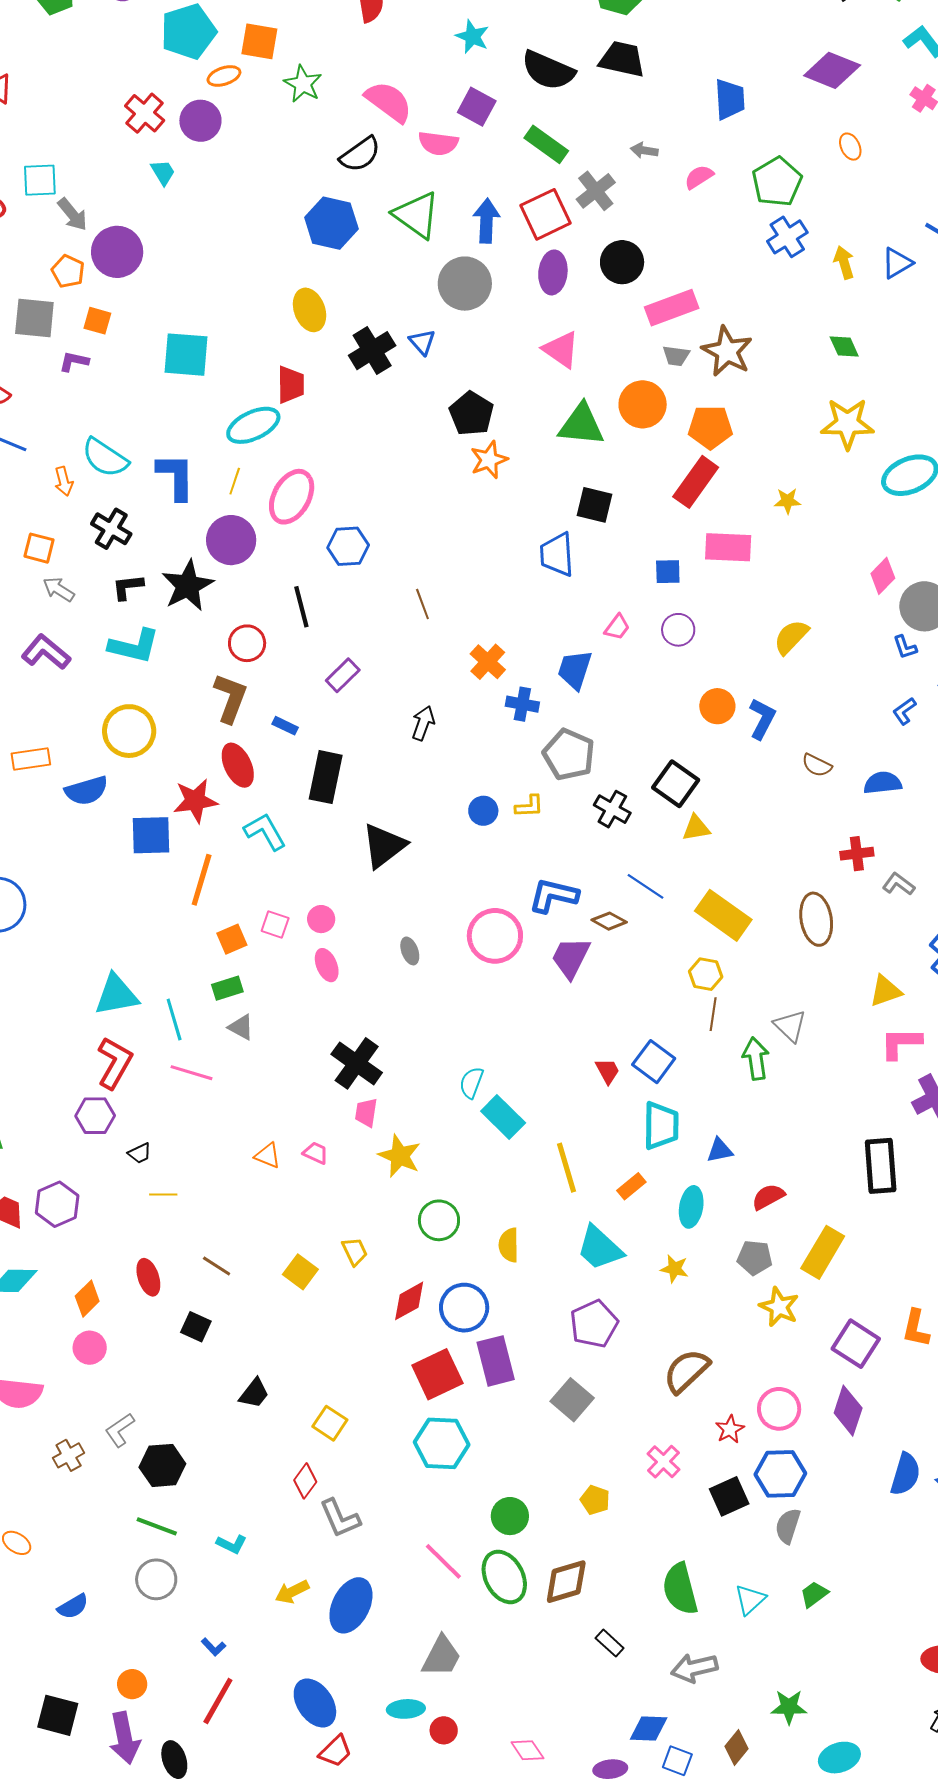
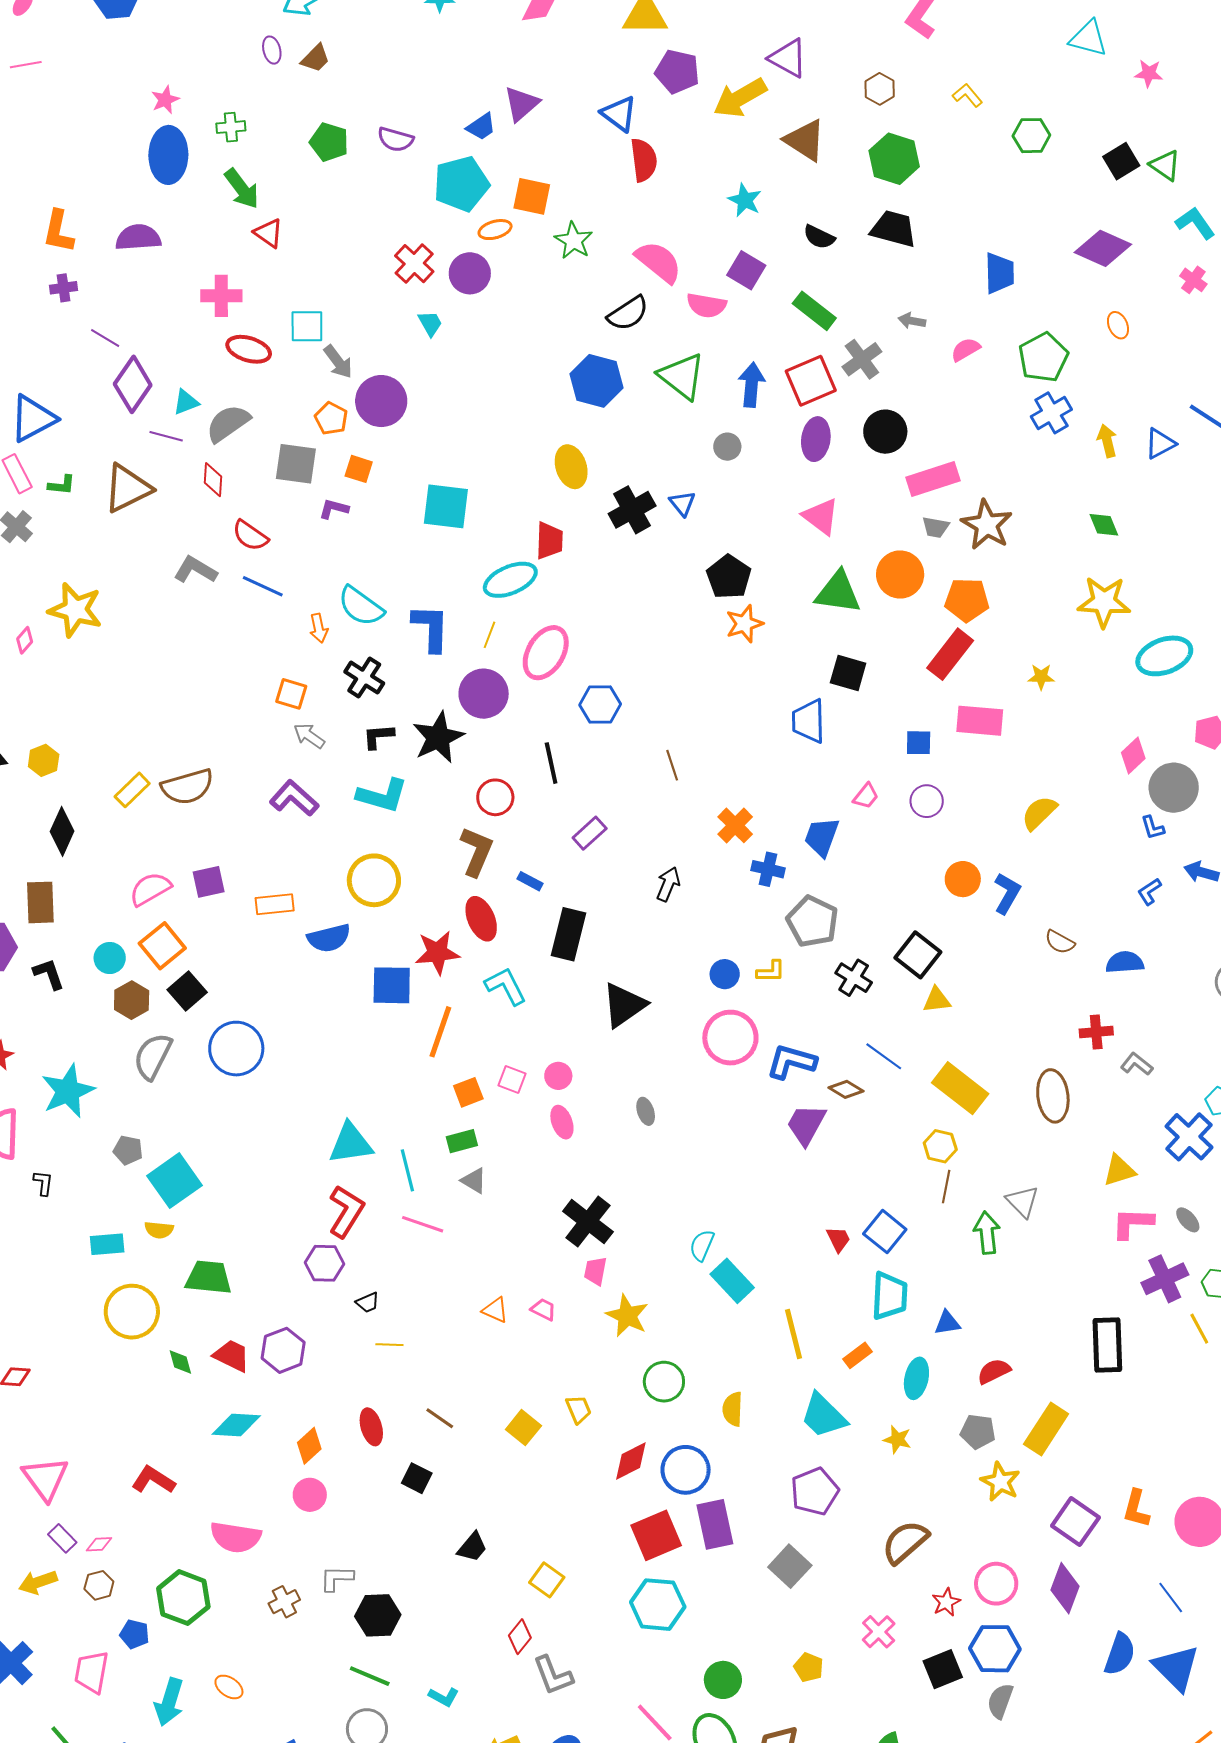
black semicircle: (548, 70) -> (819, 237), size x0.6
gray circle: (465, 284) -> (727, 447), size x0.5
pink circle: (495, 936) -> (730, 1038), moved
gray L-shape: (120, 1430) -> (337, 1578), turned 33

